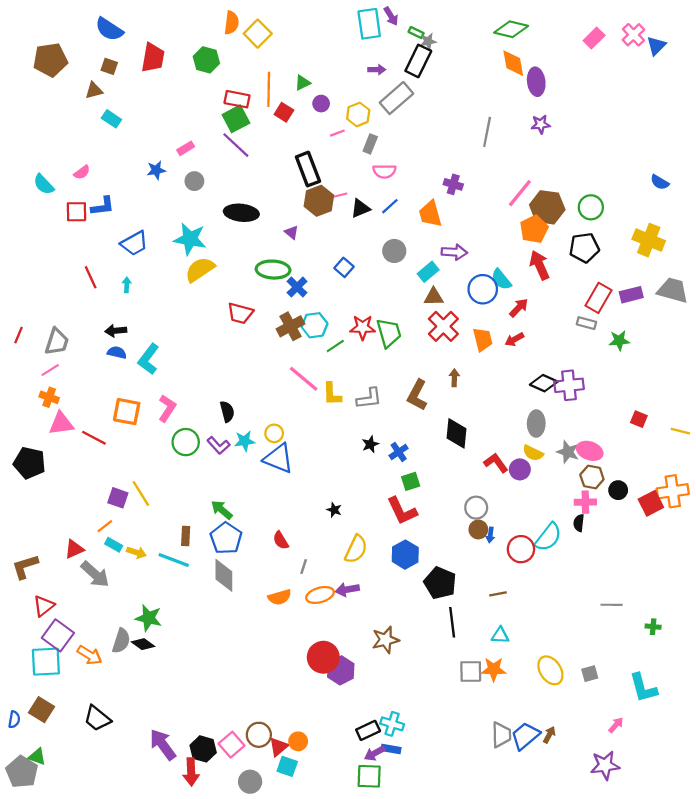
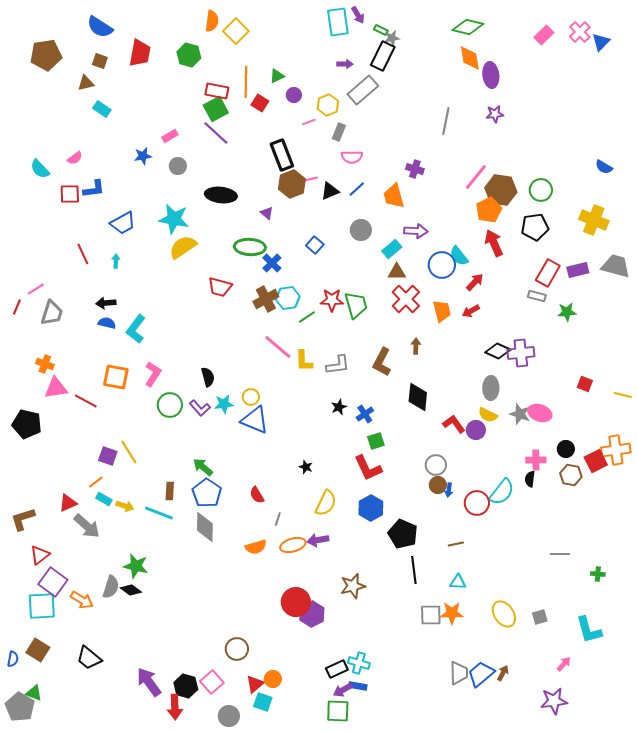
pink line: (50, 370) -> (36, 289), moved
brown hexagon: (592, 477) -> (571, 475), moved
brown circle: (259, 735) -> (237, 649), moved

